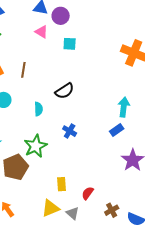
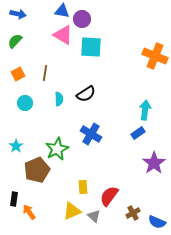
pink triangle: (42, 32) -> (63, 35), size x1.5
cyan square: (70, 44) -> (91, 47), size x1.6
cyan semicircle: (39, 109) -> (59, 99), moved
blue cross: (70, 131) -> (91, 134), size x1.5
red semicircle: (88, 193) -> (109, 196), size x1.5

